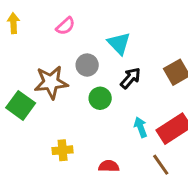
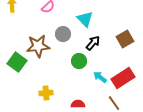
green circle: (100, 98) -> (79, 61), moved
cyan arrow: (141, 127) -> (100, 77), turned -32

